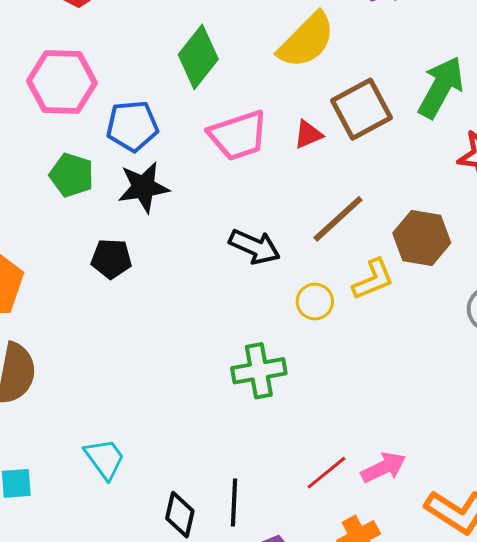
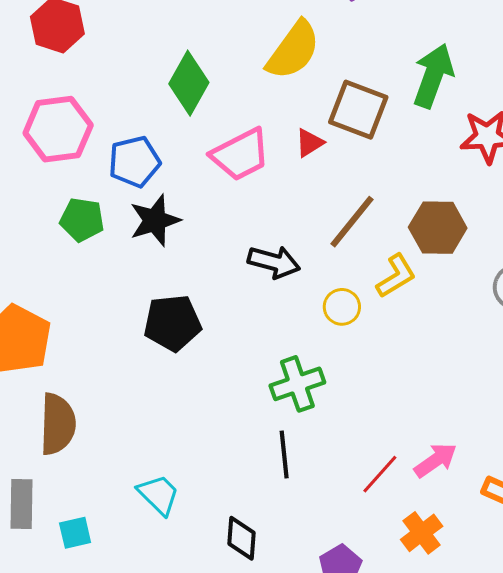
brown square: (362, 109) -> (358, 110), turned -32
black pentagon: (111, 259) -> (172, 323), moved, size x1.4
black line: (234, 502) -> (284, 454), moved

